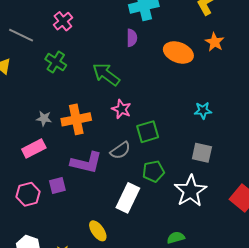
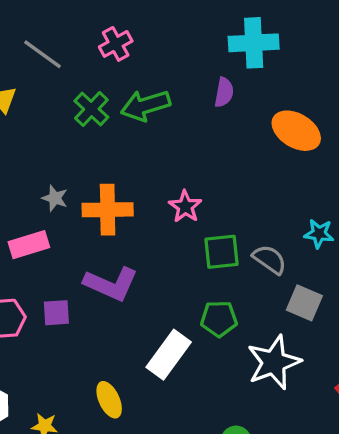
green arrow: (106, 74) -> (145, 105), moved, turned -64
gray semicircle: (120, 150) -> (270, 259), moved, turned -120

